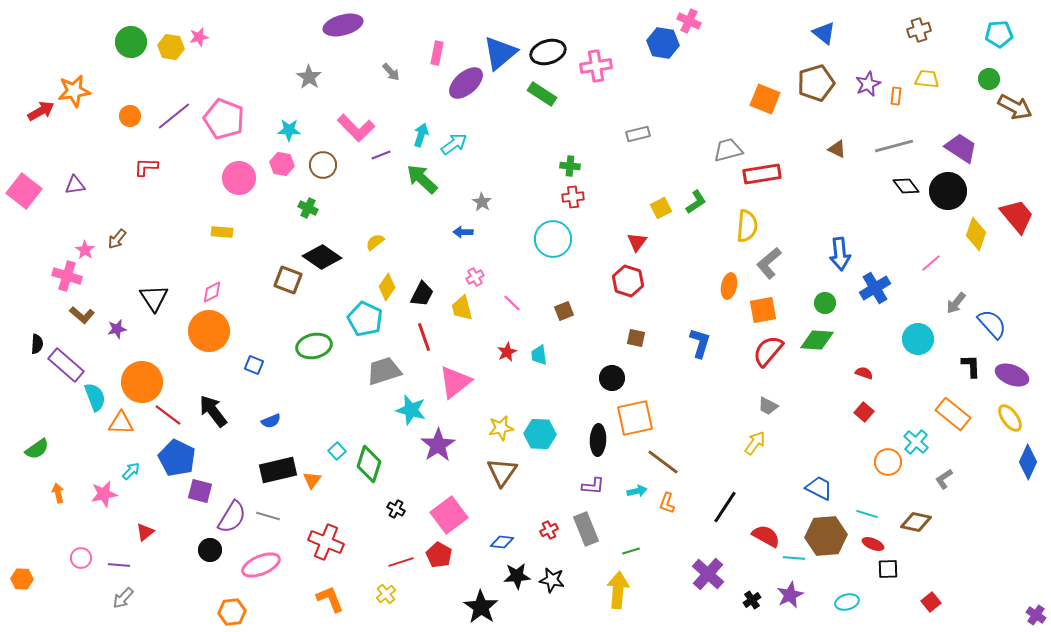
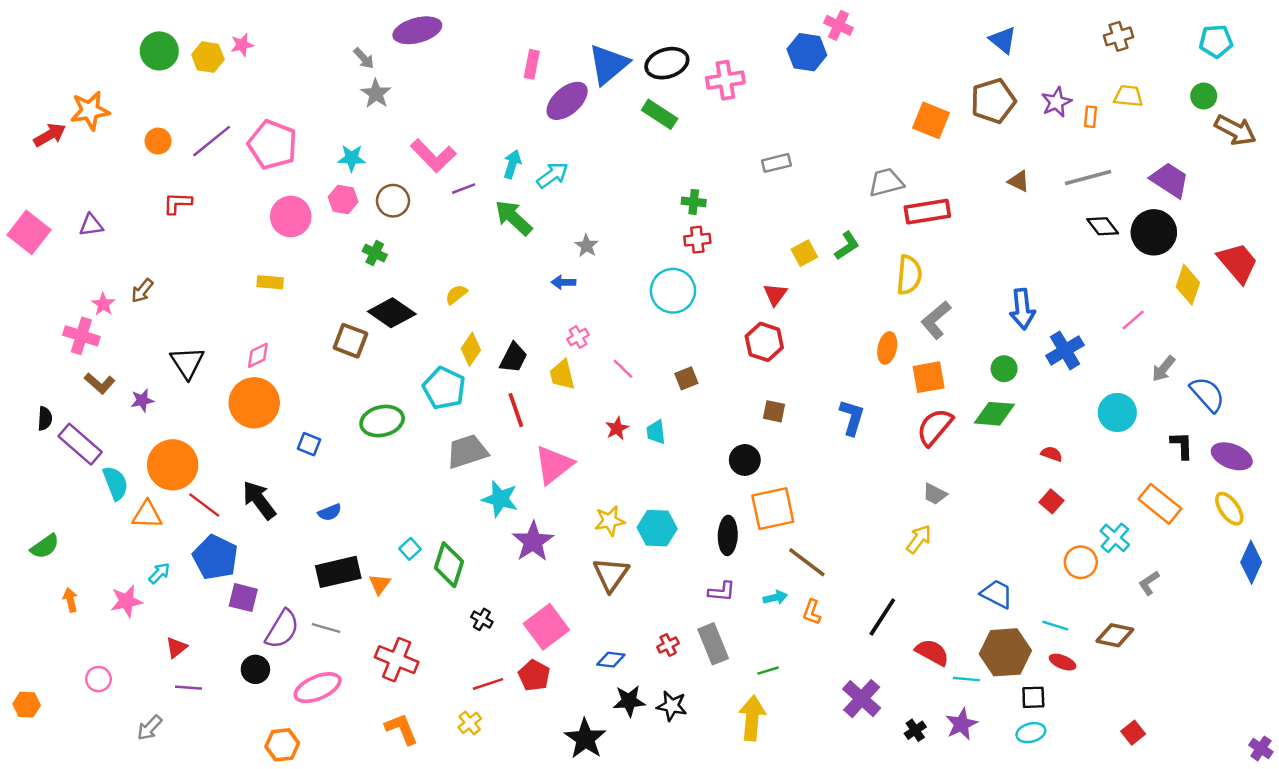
gray arrow: (391, 72) -> (364, 58), moved
purple line: (119, 565) -> (188, 688), moved
black square: (888, 569) -> (1033, 697), moved

